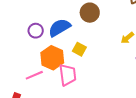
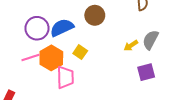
purple circle: (36, 31) -> (37, 28), size x1.5
pink line: (34, 75) -> (30, 57), moved

